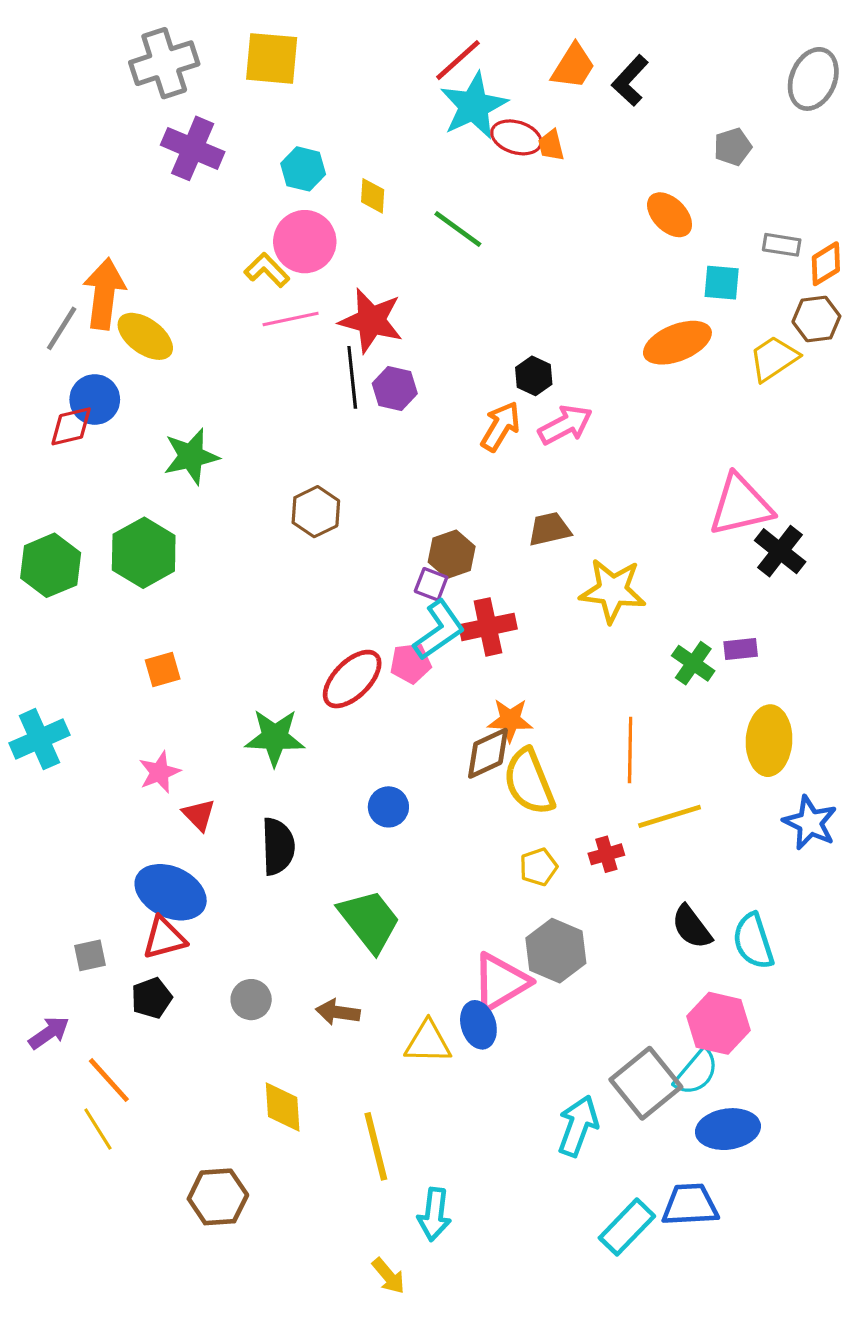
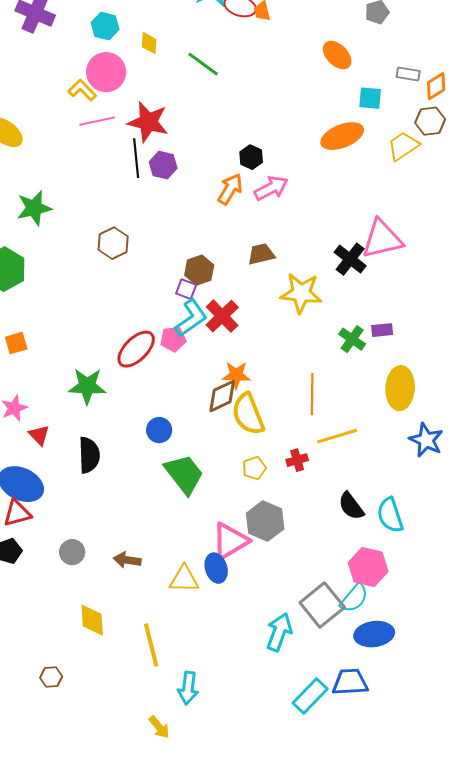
black cross: (780, 551) -> (350, 259), moved
red cross: (488, 627) -> (222, 316), turned -32
green trapezoid: (370, 921) -> (184, 474), moved
brown hexagon: (218, 1197) -> (51, 677), size x0.6

